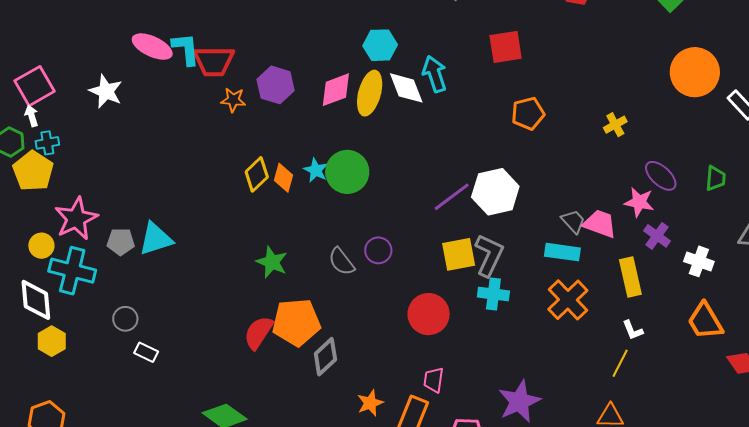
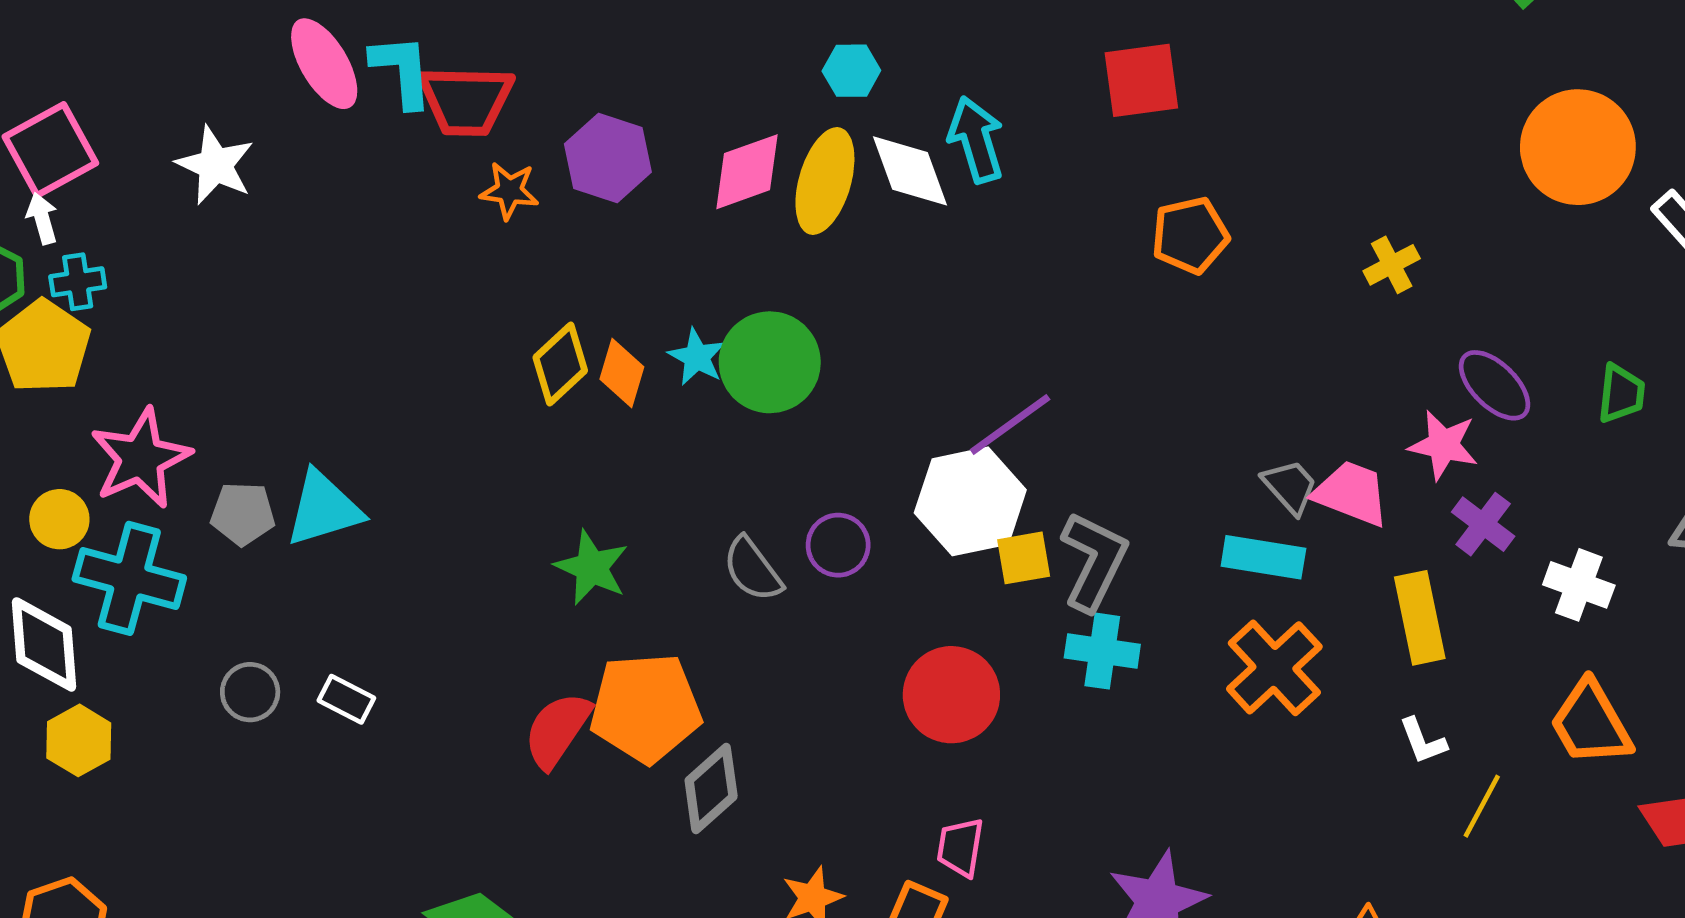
cyan hexagon: (380, 45) -> (851, 71), size x0.7
pink ellipse: (152, 47) -> (324, 64), turned 33
white hexagon: (495, 192) -> (970, 501), moved
yellow square: (459, 254) -> (1024, 558), size x0.7
white rectangle: (146, 352) -> (346, 699), moved
yellow line: (620, 363) -> (1482, 806), moved

